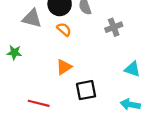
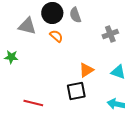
gray cross: (114, 27) -> (110, 34), moved
orange triangle: (64, 67) -> (86, 70), moved

